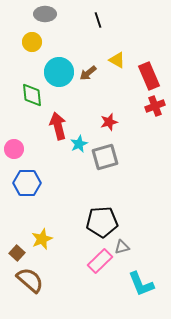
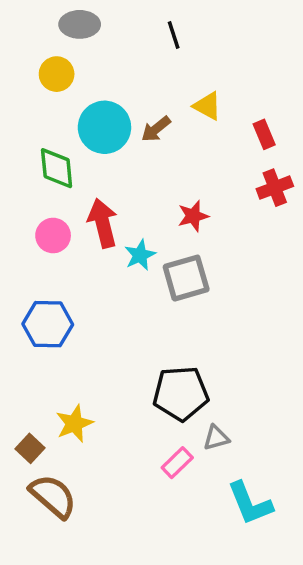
red rectangle: (149, 76) -> (264, 134), size x0.6
pink circle: (14, 149) -> (53, 235), moved
pink rectangle: (100, 261) -> (177, 463), size x0.7

